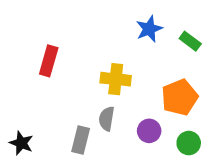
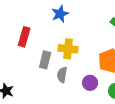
blue star: (149, 29) -> (60, 14), moved
gray rectangle: (81, 140) -> (45, 60), moved

